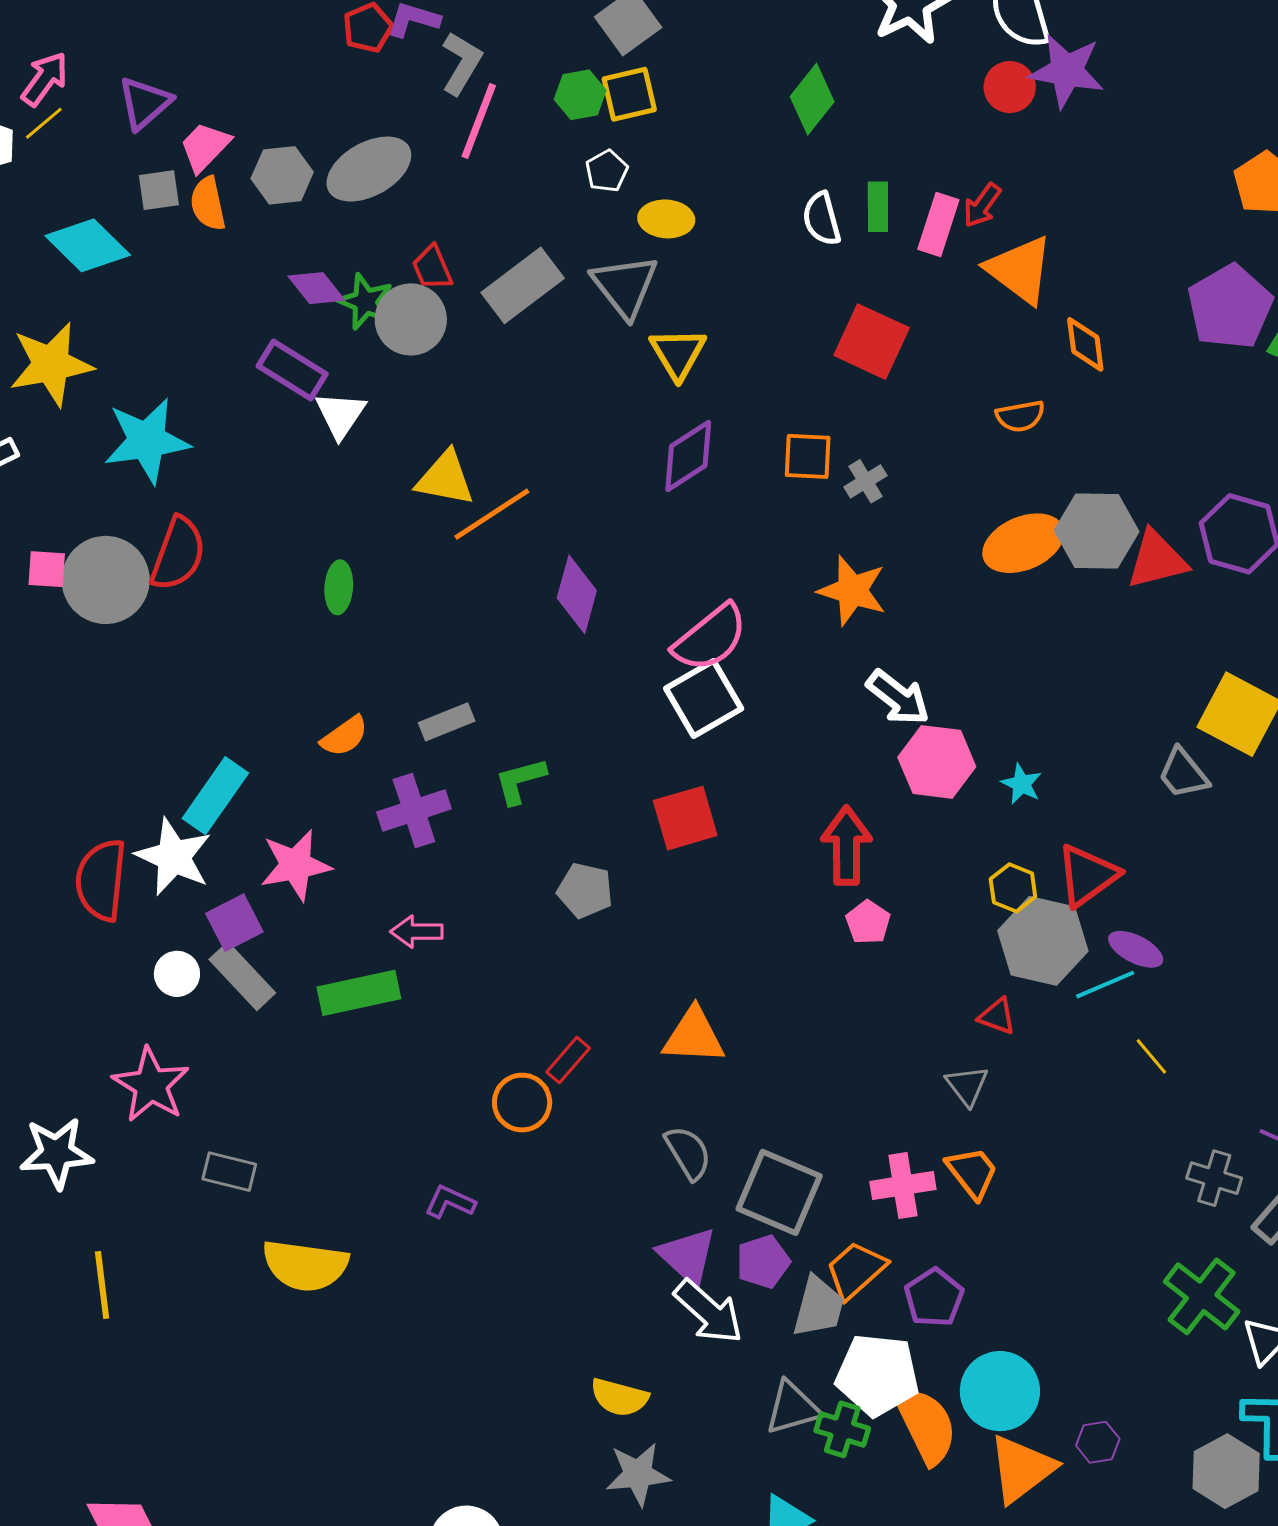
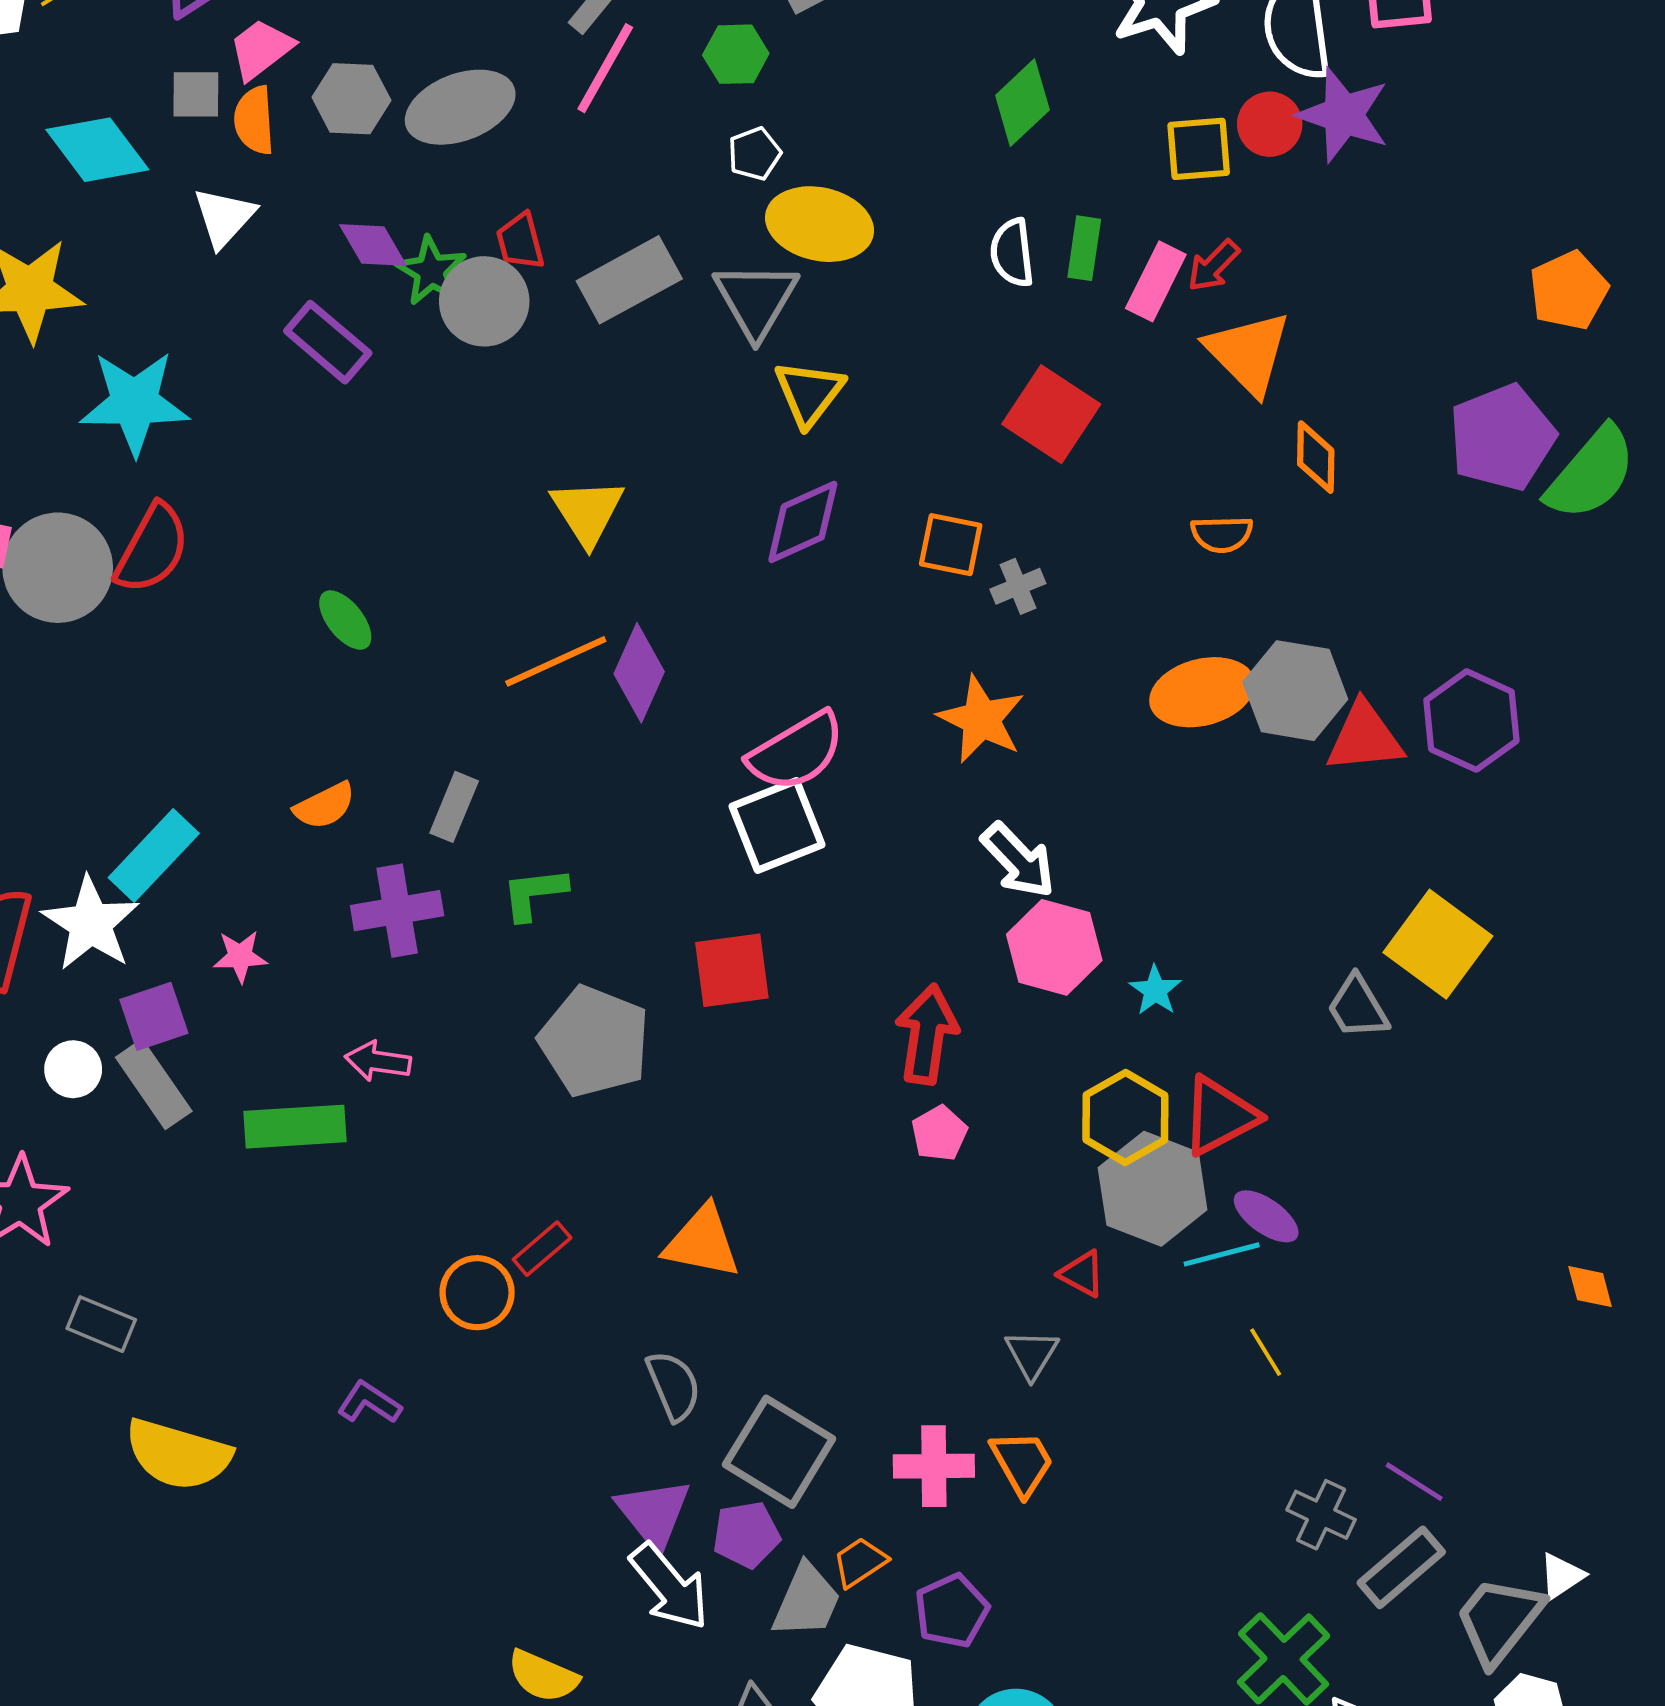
yellow square: (629, 94) -> (1199, 149), moved
yellow ellipse: (666, 219) -> (819, 224), size x1.5
white triangle: (340, 415) -> (224, 217), moved
yellow triangle: (445, 478) -> (587, 512), moved, turned 38
orange line: (492, 514) -> (556, 661), moved
green ellipse: (339, 587) -> (345, 620), turned -51
gray rectangle: (447, 722) -> (454, 807), turned -54
pink star: (296, 865) -> (240, 956), size x0.6
yellow hexagon: (1013, 888) -> (1125, 1118), size x1.5
gray pentagon: (585, 890) -> (594, 1041), size x1.6
orange trapezoid: (856, 1270) -> (860, 1562), size x0.7

